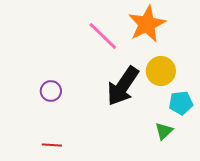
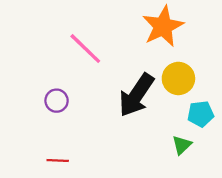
pink line: (103, 36) -> (85, 49), moved

